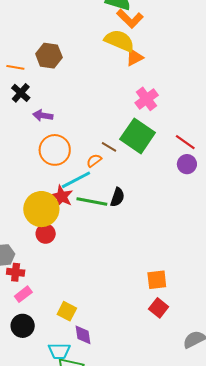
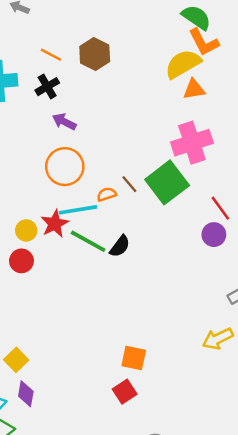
yellow semicircle: (119, 41) -> (183, 64), turned -72
pink cross: (147, 99) -> (192, 143), size x1.4
yellow circle: (41, 209) -> (26, 230), size x0.5

